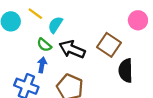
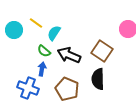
black semicircle: (126, 71) -> (98, 79), moved

